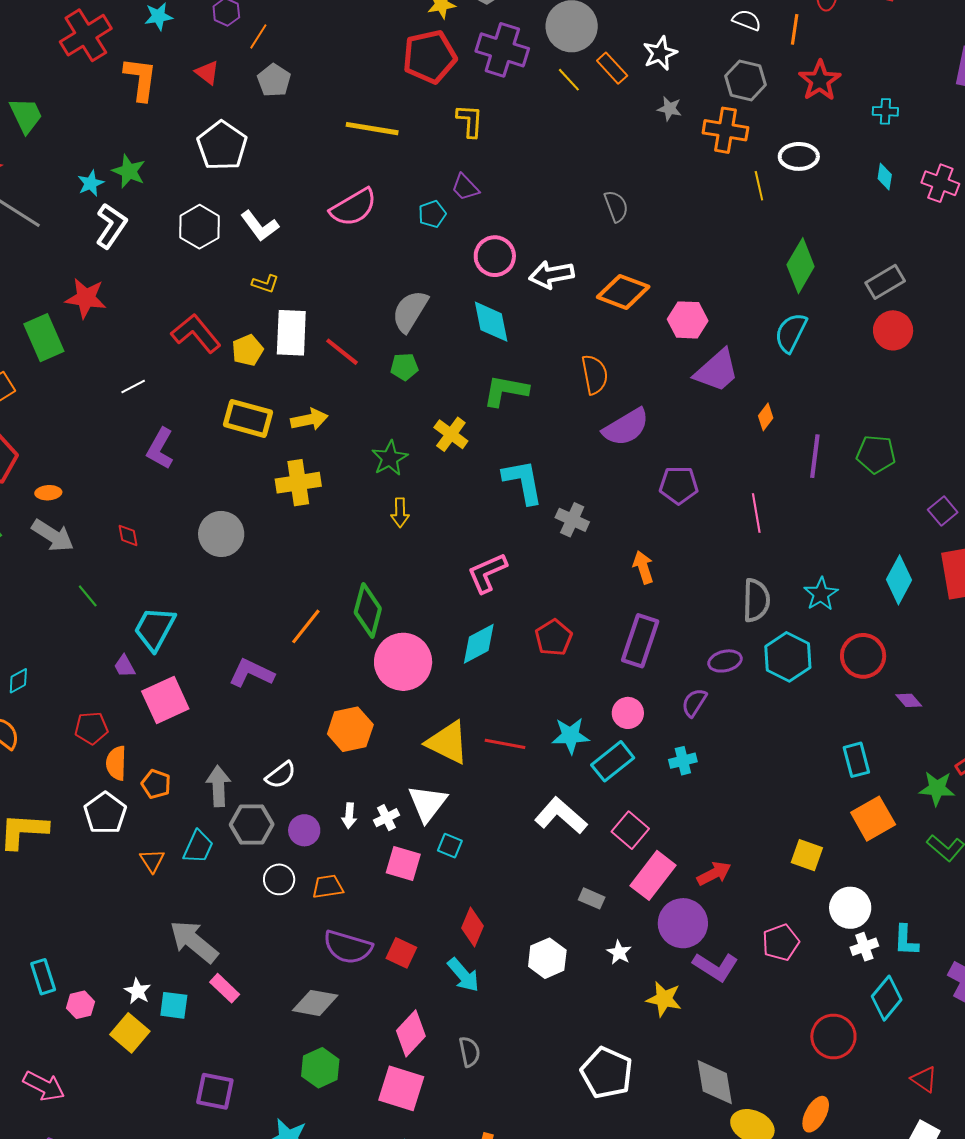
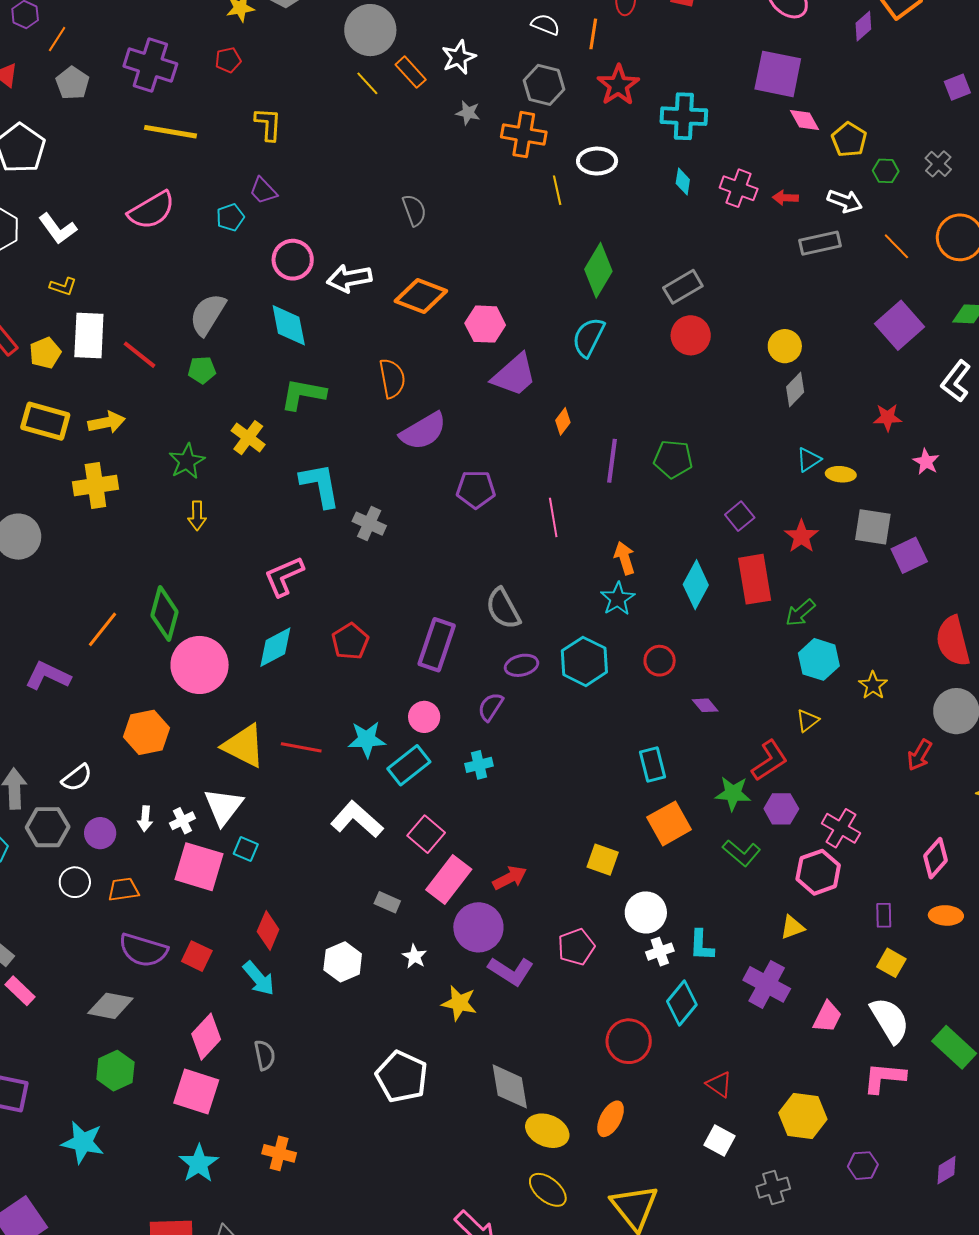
purple cross: (502, 50) -> (150, 65), moved
red pentagon: (430, 57) -> (228, 60), size x0.5
cyan cross: (885, 111) -> (684, 116), size x1.8
orange arrow: (643, 567) -> (625, 558), moved
gray semicircle: (756, 600) -> (503, 609), moved, turned 150
red circle: (863, 656) -> (660, 661), size x0.7
pink square: (403, 863) -> (199, 867), size x1.4

